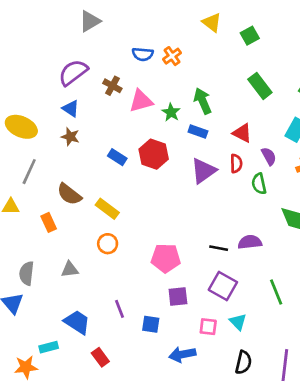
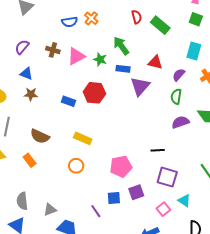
purple semicircle: (73, 72) -> (22, 47), size x0.7
purple semicircle: (269, 156) -> (179, 75), turned -96
red semicircle: (236, 163) -> (137, 17), moved
purple triangle: (204, 171) -> (140, 86), moved
green semicircle: (259, 184) -> (176, 96), turned 35
yellow rectangle: (107, 209) -> (83, 138), moved
purple semicircle: (250, 242) -> (180, 122), moved
gray triangle: (70, 269) -> (50, 210), moved
blue square: (151, 324) -> (114, 198), moved
pink square: (208, 327) -> (163, 209), turned -32

